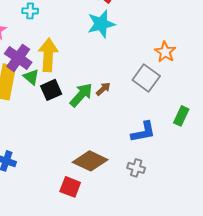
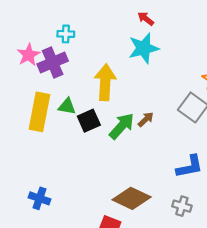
yellow arrow: (48, 55) -> (105, 82), moved
purple cross: (18, 58) -> (53, 62), moved, turned 32
green triangle: (31, 77) -> (67, 106), turned -30

